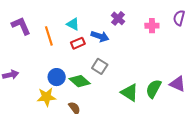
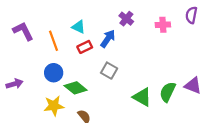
blue arrow: (100, 36) -> (108, 39), turned -72
blue circle: (57, 77) -> (54, 73), moved
green diamond: (80, 81) -> (76, 88), moved

